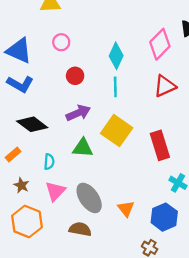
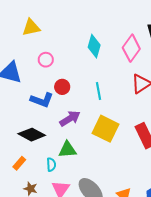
cyan diamond: (116, 56) -> (94, 46), moved
blue L-shape: (20, 84) -> (42, 100), moved
green triangle: (83, 148) -> (67, 150), moved

